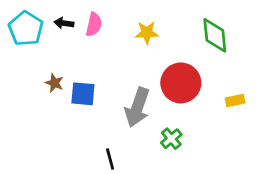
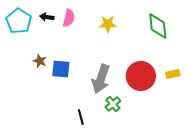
red circle: (181, 83) -> (141, 76), moved
green cross: (171, 139) -> (113, 104), moved

